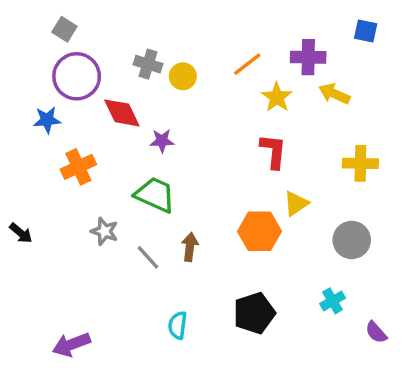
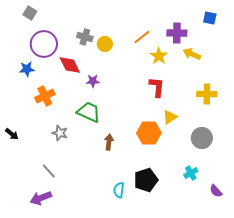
gray square: (64, 29) -> (30, 13), moved
gray line: (148, 257) -> (49, 171), moved
cyan semicircle: (178, 325) -> (119, 190), moved

